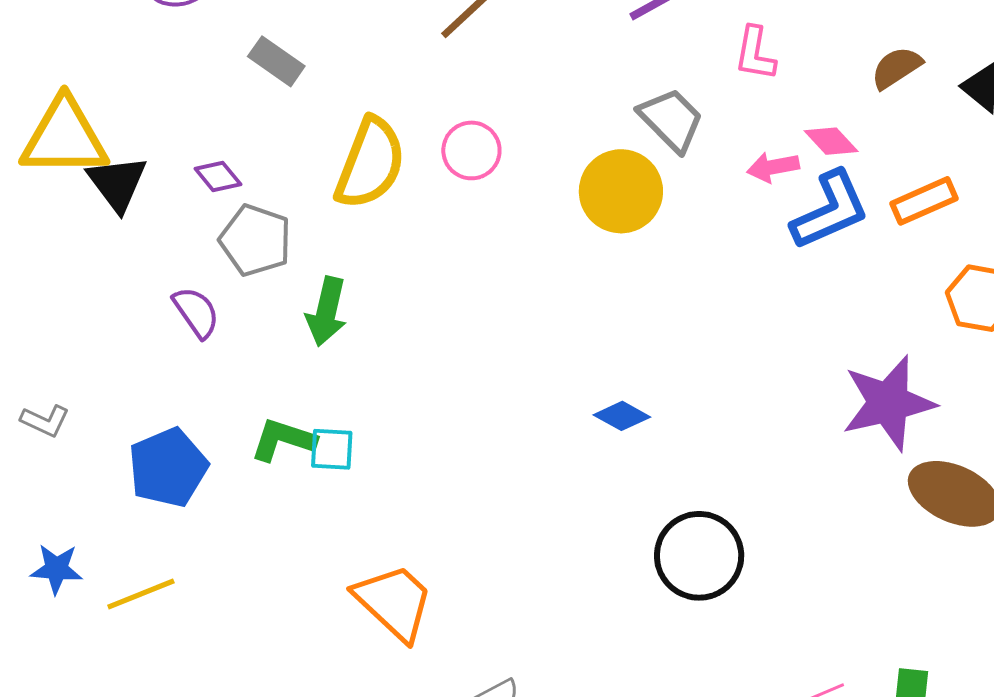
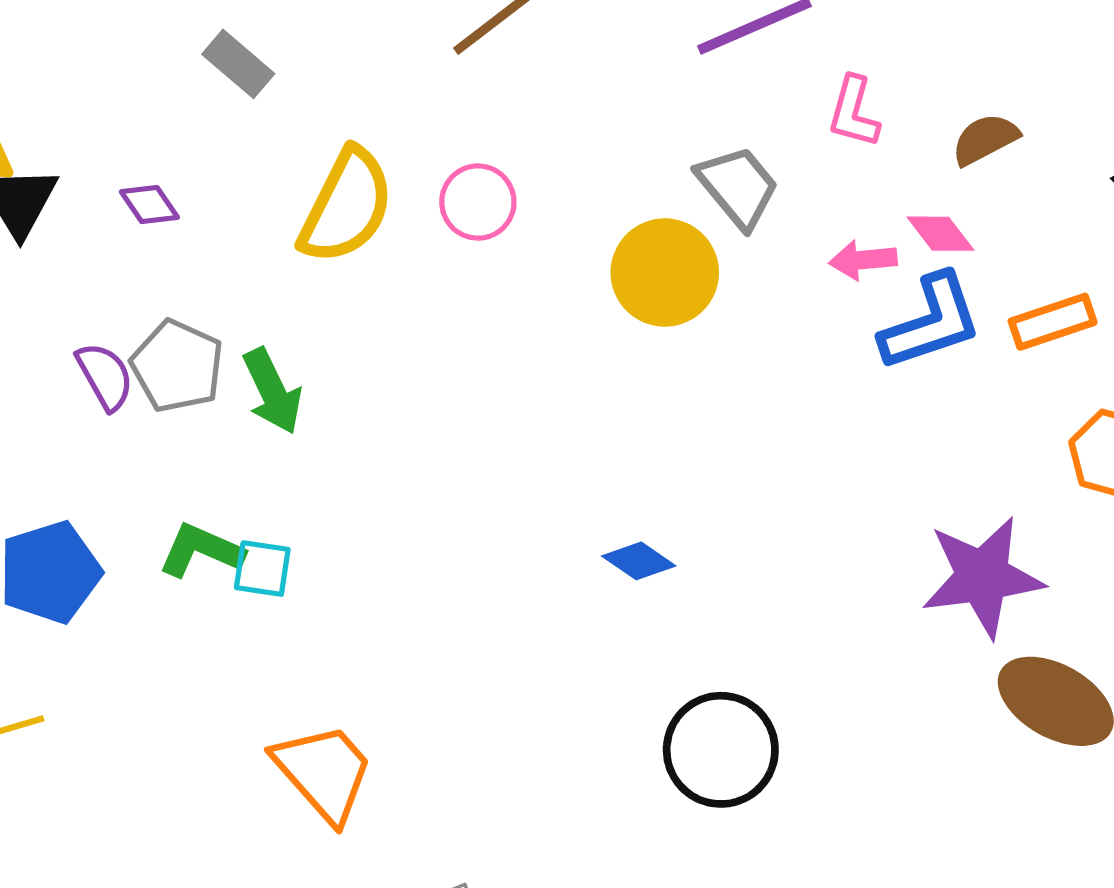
brown semicircle: (896, 68) -> (985, 139), moved
gray pentagon: (255, 240) -> (177, 366), moved
green arrow: (327, 312) -> (272, 391), turned -44

